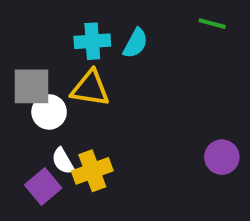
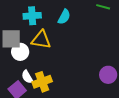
cyan cross: (92, 41) -> (32, 16), moved

